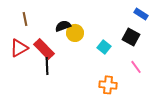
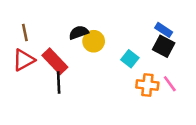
blue rectangle: (141, 14) -> (164, 30), moved
brown line: (25, 19) -> (25, 32), moved
orange cross: (108, 85) -> (147, 85), moved

